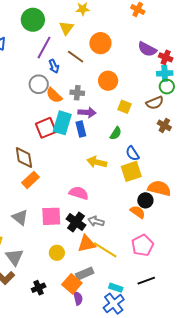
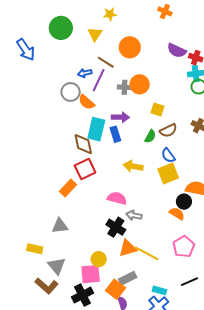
purple line: (44, 48) -> (99, 80), moved
blue arrow: (54, 66) -> (85, 73), turned 104
gray cross: (77, 93) -> (125, 87), moved
brown semicircle: (155, 103) -> (168, 130), moved
red square: (46, 128) -> (85, 169), moved
brown diamond: (24, 157) -> (83, 144), moved
pink square: (51, 216) -> (91, 274), moved
gray triangle: (20, 217) -> (60, 226), turned -42
gray arrow: (96, 221) -> (134, 215), moved
black cross: (39, 288) -> (82, 295), size x1.5

